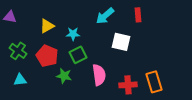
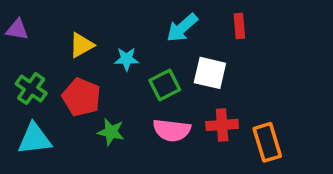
green square: (78, 55) -> (165, 85), moved
pink semicircle: (99, 75) -> (172, 130), turned 105
cyan triangle: (20, 80) -> (35, 139), size x1.5
red cross: (128, 85) -> (222, 125), moved

